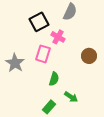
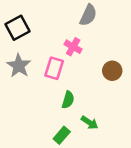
black square: (39, 22) -> (17, 28), moved
gray star: (15, 63) -> (19, 66), moved

